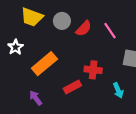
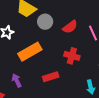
gray circle: (62, 21) -> (45, 22), moved
red cross: (93, 70) -> (72, 56), moved

